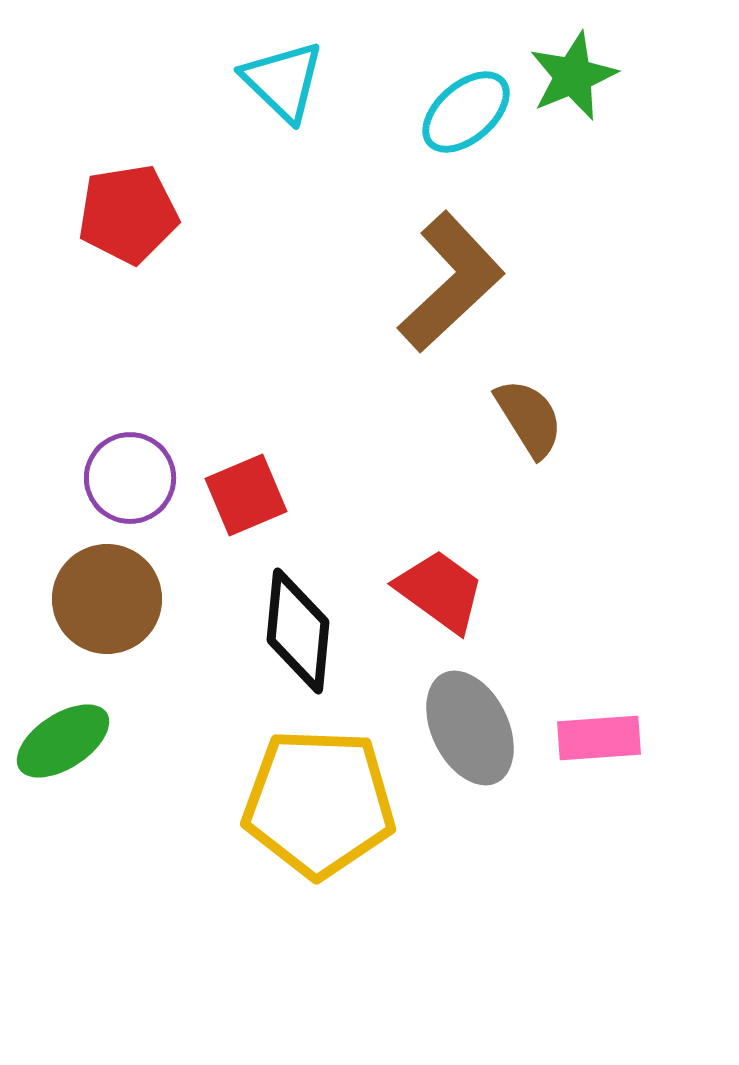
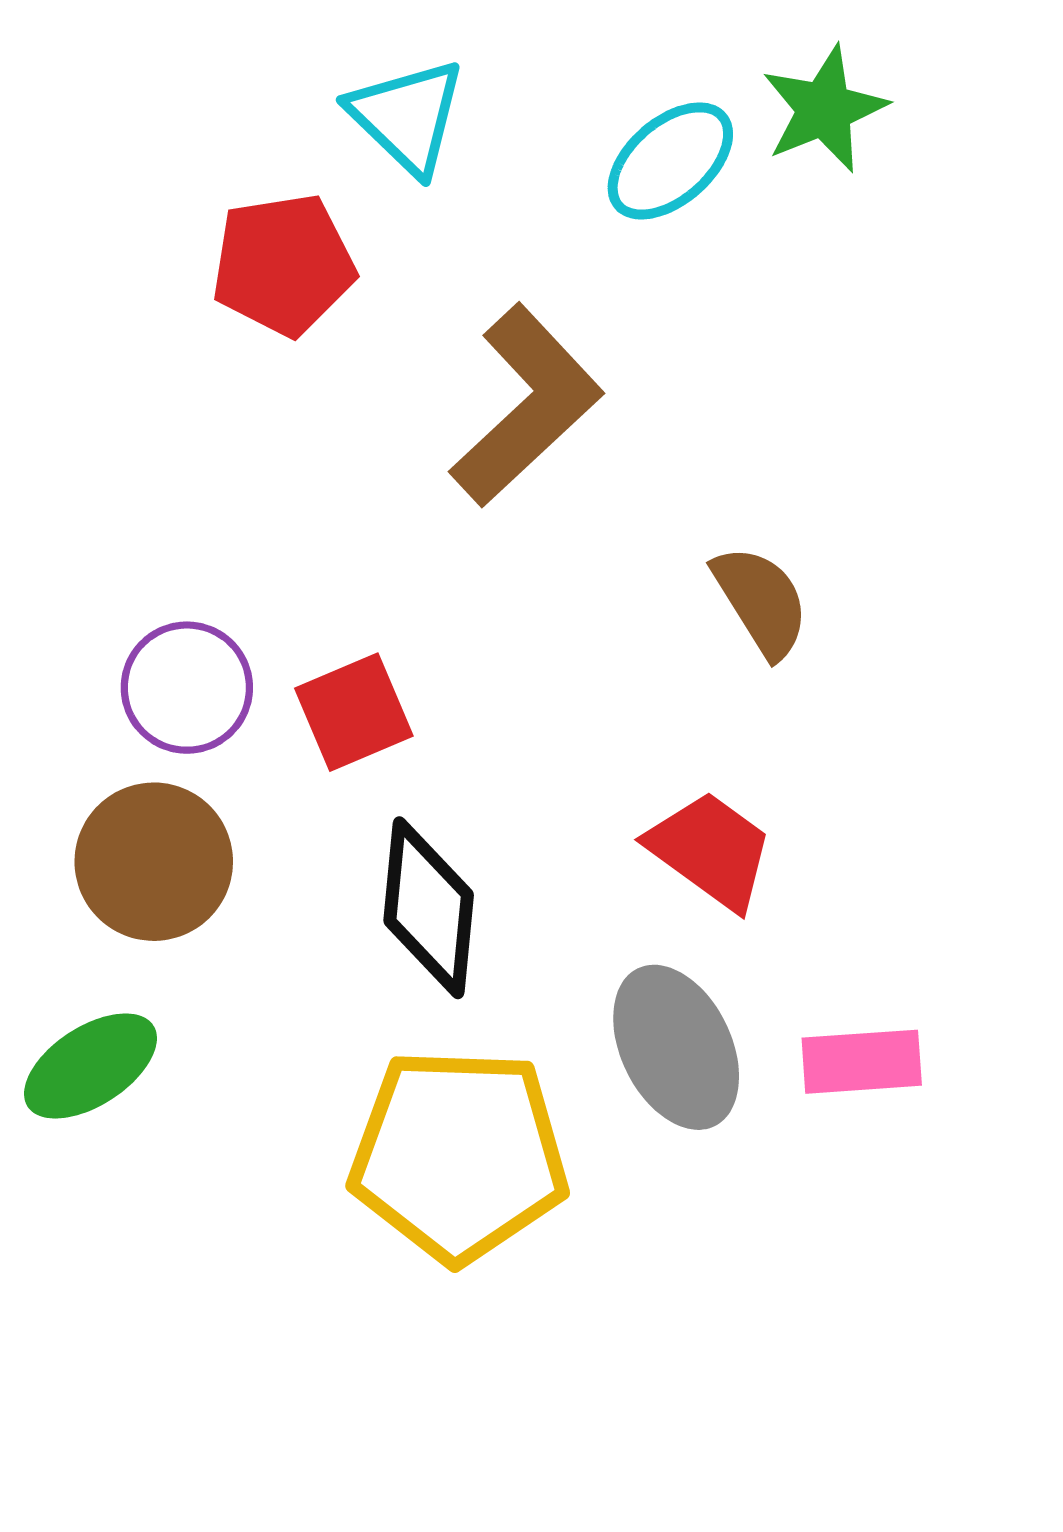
red pentagon: (128, 214) -> (283, 265), moved
brown L-shape: (451, 282) -> (526, 406), moved
red trapezoid: (440, 591) -> (711, 850), moved

